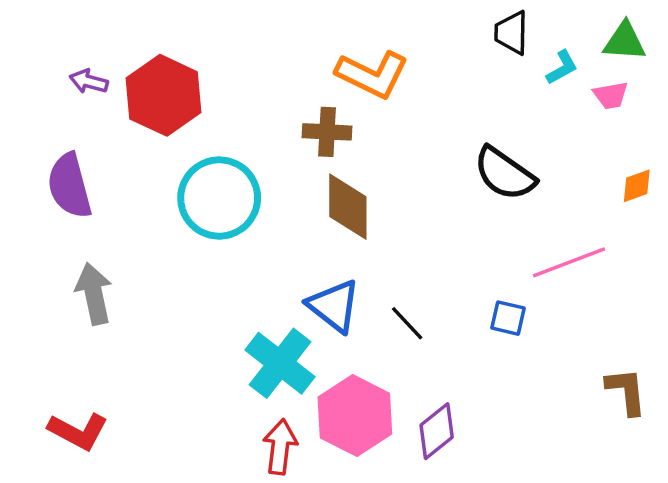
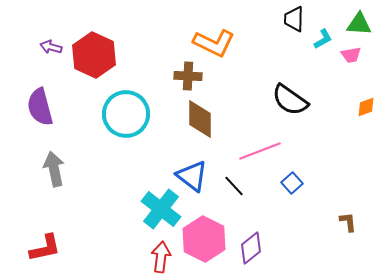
pink line: (569, 262) -> (260, 151), moved
blue square: (508, 318) -> (292, 183), turned 35
brown L-shape: (626, 391) -> (348, 222), moved, size x0.7
red L-shape: (78, 431) -> (45, 248), turned -40

